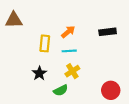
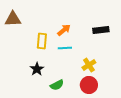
yellow cross: (72, 71) -> (89, 65), moved
red circle: (111, 90) -> (89, 85), moved

